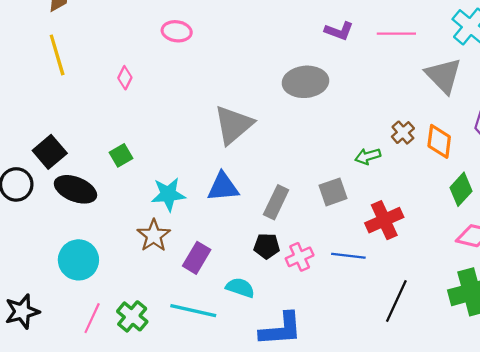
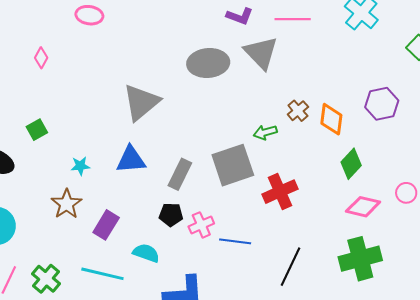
gray triangle: (443, 76) -> (261, 53), moved
gray square: (333, 192) -> (233, 165), size x1.6
cyan star: (168, 194) -> (80, 166), size x0.6
blue line: (348, 256) -> (235, 241), moved

